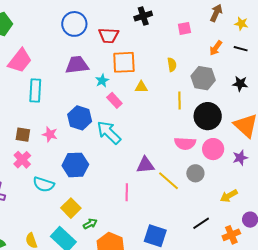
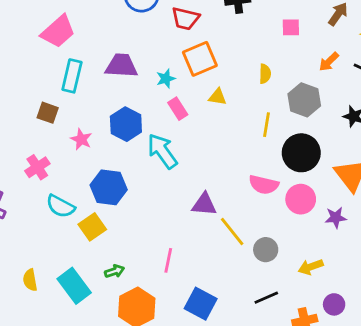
orange square: (124, 62) -> (200, 59), turned -30
purple trapezoid: (77, 65) -> (121, 66), moved
brown square: (23, 135) -> (48, 113), moved
gray circle: (195, 173) -> (266, 250), moved
pink line: (127, 192) -> (168, 260), moved
yellow square: (71, 208) -> (92, 227), moved

